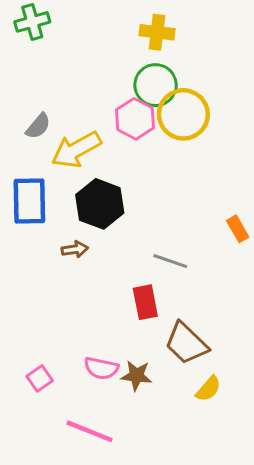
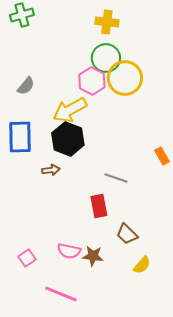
yellow arrow: (76, 150) -> (70, 110), moved
brown trapezoid: (186, 343) -> (127, 234), size x0.7

